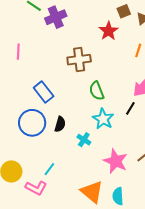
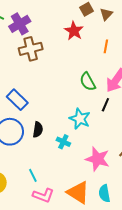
brown cross: (79, 60) -> (31, 49), moved
green semicircle: (97, 91) -> (88, 82), moved
cyan line: (49, 169) -> (33, 175), turned -56
pink L-shape: (36, 188) -> (43, 195), moved

